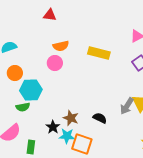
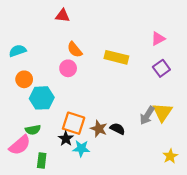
orange semicircle: (61, 46) -> (75, 50), turned 63
green semicircle: (23, 107) -> (33, 130), moved
brown star: (71, 118) -> (99, 129), moved
orange square: (82, 144) -> (74, 123), moved

